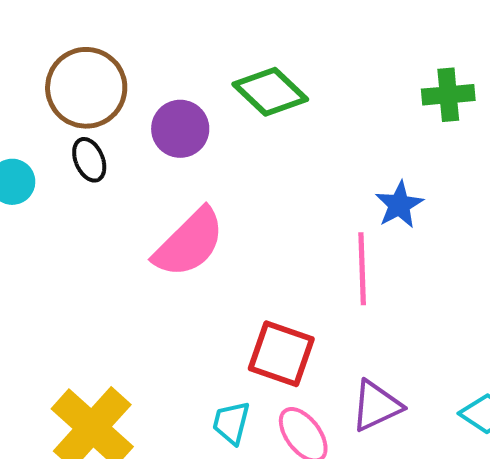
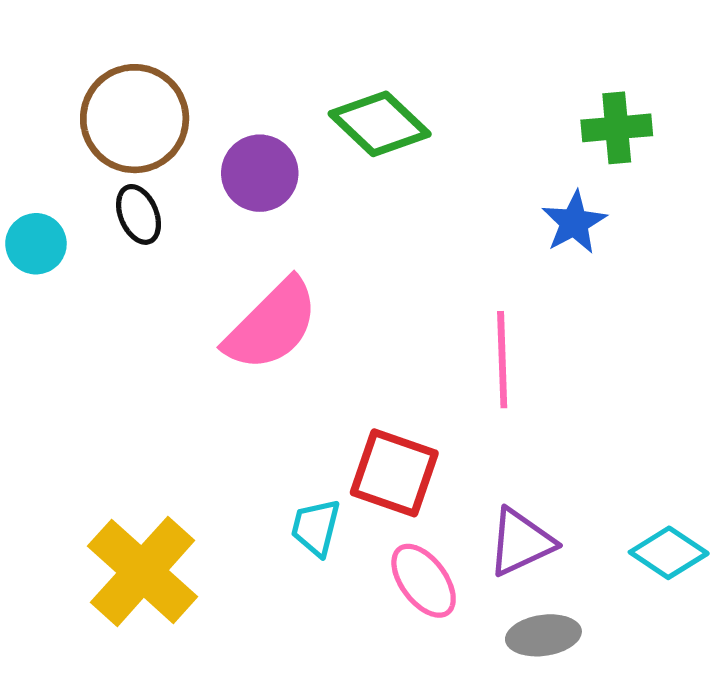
blue star: (399, 205) -> (574, 222), moved
cyan trapezoid: (231, 423) -> (316, 527), moved

